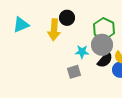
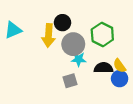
gray circle: (102, 45) -> (73, 44), moved
black semicircle: (105, 60) -> (103, 68), turned -132

